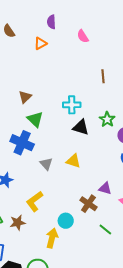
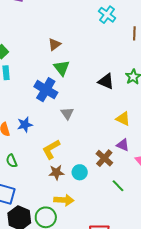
cyan cross: (72, 105) -> (107, 15), moved, turned 30
yellow triangle: (73, 161) -> (123, 119), moved
brown star: (18, 223) -> (56, 172), moved
yellow arrow: (52, 238) -> (64, 200), moved, turned 72

